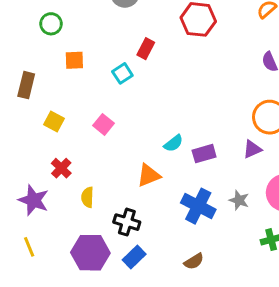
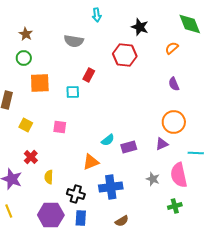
orange square: (74, 60) -> (40, 83), size x1.5
cyan square: (122, 73) -> (73, 92), turned 32
pink square: (103, 124) -> (60, 127), turned -32
blue cross: (198, 206) -> (111, 187), moved, turned -35
blue rectangle: (134, 257) -> (81, 218), turned -42

